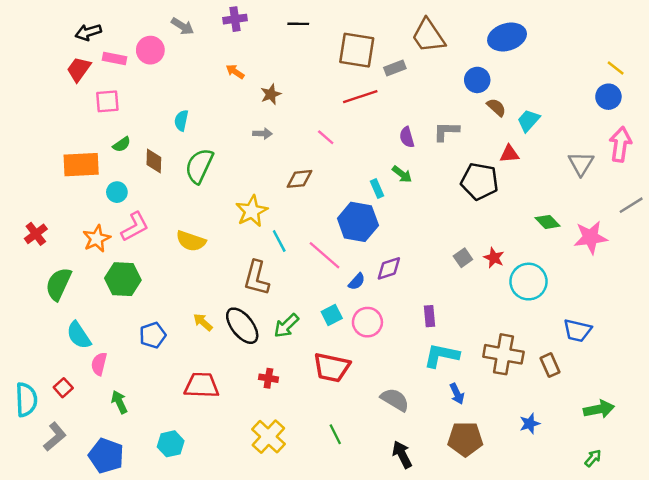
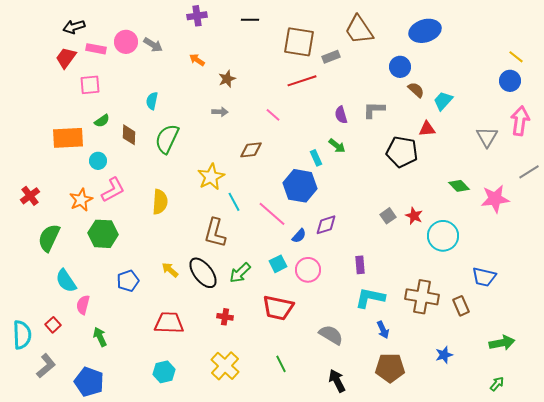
gray arrow: (183, 26) -> (153, 45), moved
yellow semicircle: (191, 241) -> (160, 202), turned -105
cyan hexagon: (171, 444) -> (164, 372), moved

